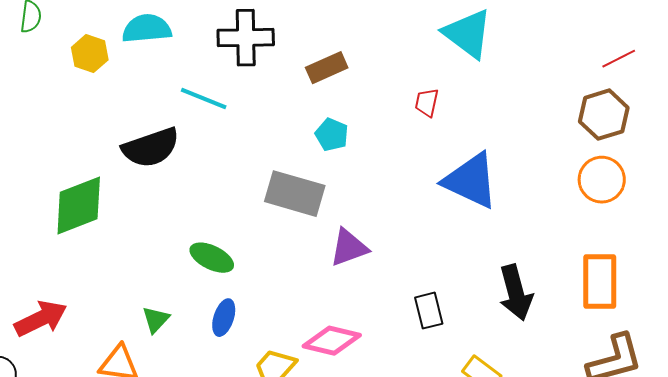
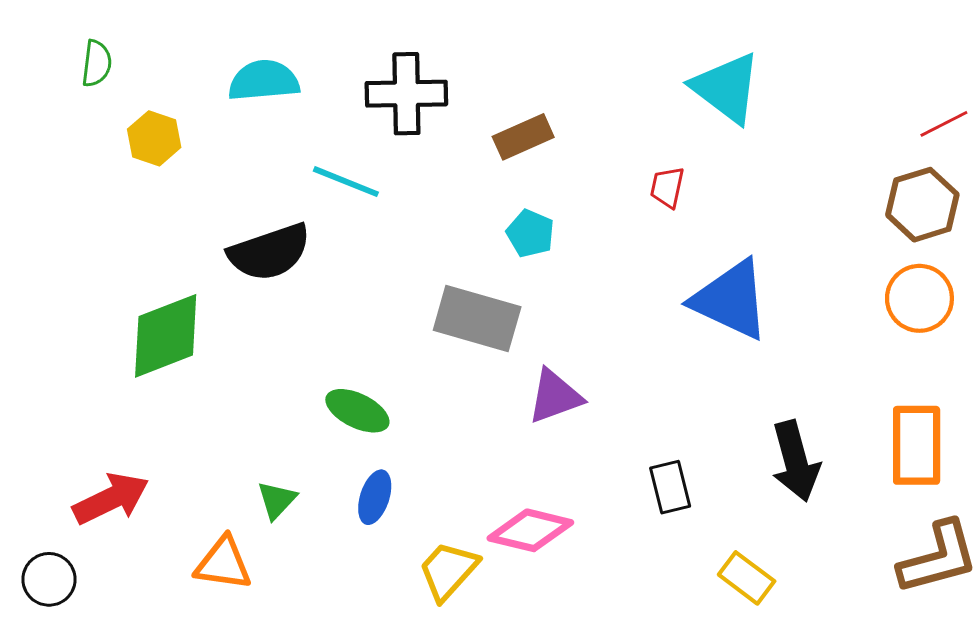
yellow hexagon: (90, 54) -> (154, 138), moved

